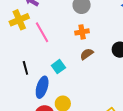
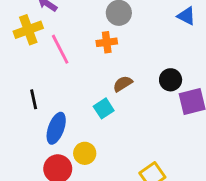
orange cross: (82, 32) -> (107, 42), moved
cyan square: (58, 67) -> (104, 108), moved

